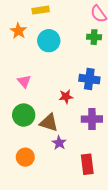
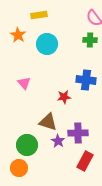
green circle: (24, 115) -> (27, 145), moved
purple cross: (92, 119) -> (78, 133), moved
orange circle: (25, 157) -> (19, 168), moved
red rectangle: (87, 164) -> (85, 161), turned 36

